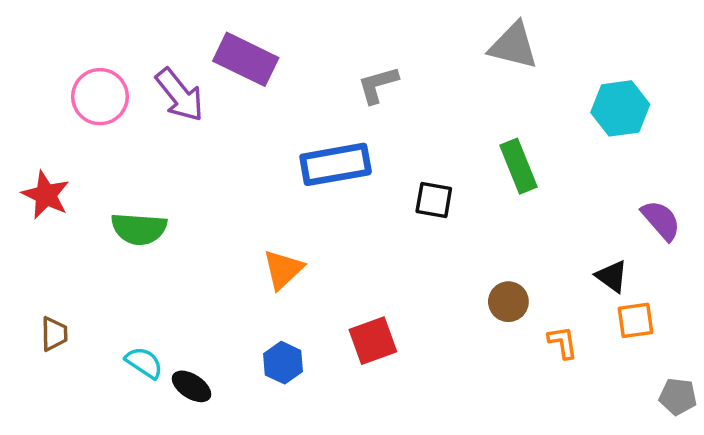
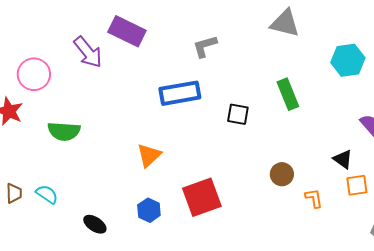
pink circle: (100, 97) -> (34, 74), moved
red square: (373, 341) -> (202, 197), size x1.4
cyan semicircle: (144, 363) -> (47, 194), moved

